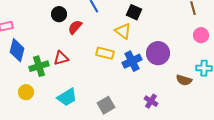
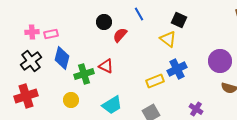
yellow rectangle: (105, 53) -> (155, 81), moved, turned -36
purple circle: (158, 53) -> (220, 61), moved
red triangle: (61, 58) -> (106, 66), turned 42

